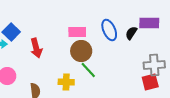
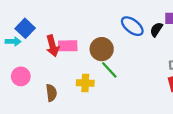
blue ellipse: (109, 30) -> (132, 26), turned -30
pink rectangle: (77, 32) -> (68, 46), moved

